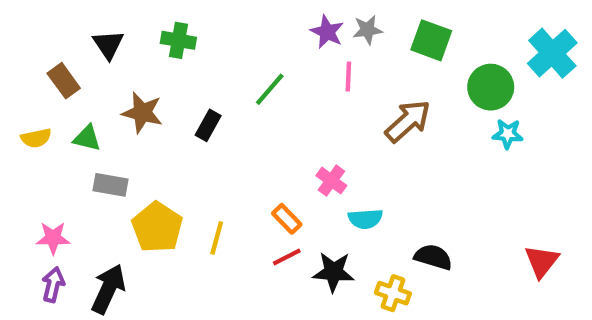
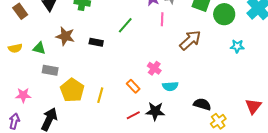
brown rectangle: (64, 81) -> (20, 11), moved
green circle: (491, 87) -> (224, 14), moved
black rectangle: (208, 125) -> (96, 42), turned 72
red line: (287, 257) -> (133, 115), moved
purple arrow: (53, 285) -> (14, 121), moved
yellow cross: (393, 293) -> (218, 121), moved, turned 35

